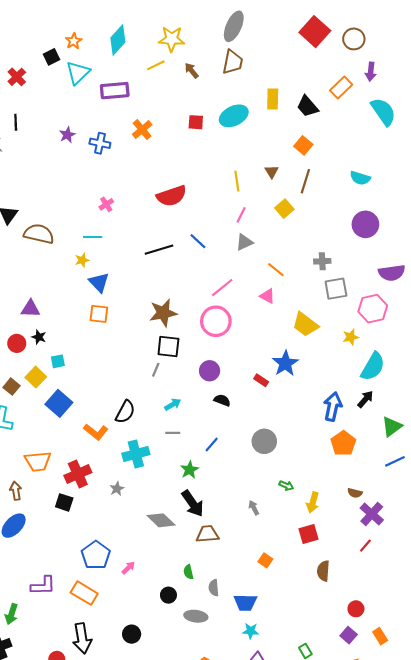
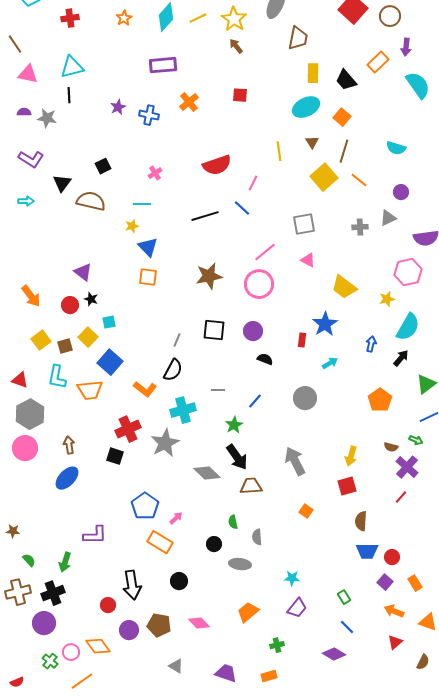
yellow star: (172, 39) -> (234, 19), moved, turned 30
black square: (52, 57) -> (103, 166), moved
brown trapezoid: (233, 62) -> (298, 38), moved
yellow line: (156, 65) -> (198, 18), moved
cyan triangle: (78, 73) -> (72, 67), moved, turned 30
red cross: (17, 77) -> (70, 18), moved, turned 36
cyan ellipse: (234, 116) -> (306, 107), moved
yellow square: (284, 209) -> (324, 177), size x1.5
pink line: (241, 215) -> (253, 183), moved
purple circle: (365, 224) -> (401, 192), size x0.6
gray triangle: (244, 242) -> (388, 218), moved
orange line: (276, 270) -> (359, 180), moved
gray square: (336, 289) -> (304, 224), moved
purple triangle: (30, 309) -> (83, 272), turned 36
black square: (168, 347) -> (214, 330), moved
gray line: (156, 370) -> (177, 340), moved
red rectangle: (261, 380) -> (302, 340), turned 64
brown square: (12, 387) -> (65, 346), turned 35
cyan arrow: (173, 404) -> (330, 363), moved
blue arrow: (333, 407) -> (371, 344), moved, size x0.6
orange trapezoid: (38, 461) -> (90, 390), moved
green arrow: (286, 486) -> (416, 440), moved
gray star: (117, 489) -> (165, 443), size x2.0
gray arrow: (254, 508) -> (295, 461), size x2.0
orange rectangle: (84, 593) -> (160, 542), moved
blue trapezoid: (245, 602) -> (367, 551), moved

